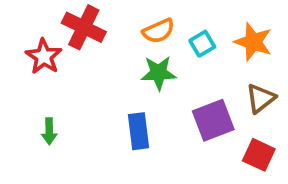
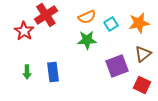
red cross: (84, 27) -> (46, 15), turned 30
orange star: (253, 42) -> (139, 23), turned -30
blue rectangle: (138, 131) -> (53, 72), moved

